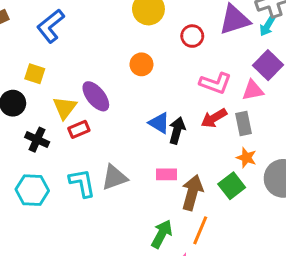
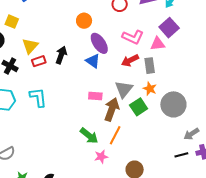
purple ellipse: (96, 96) -> (99, 43), moved
black arrow: (177, 130) -> (61, 55), moved
gray triangle: (114, 177) -> (124, 89), moved, turned -36
green arrow: (162, 234) -> (89, 136), turned 96

